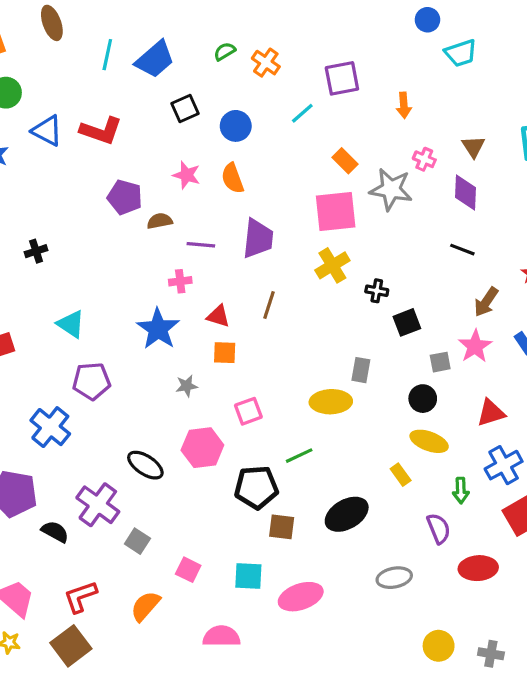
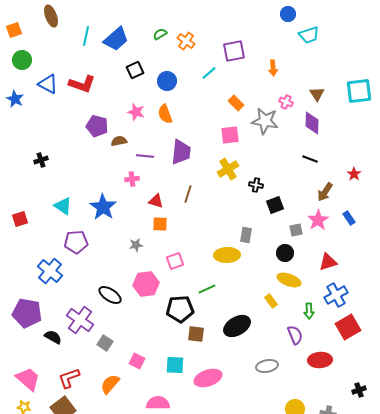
pink square: (336, 212) -> (230, 135), size x0.7
blue star: (158, 329) -> (103, 207), moved

